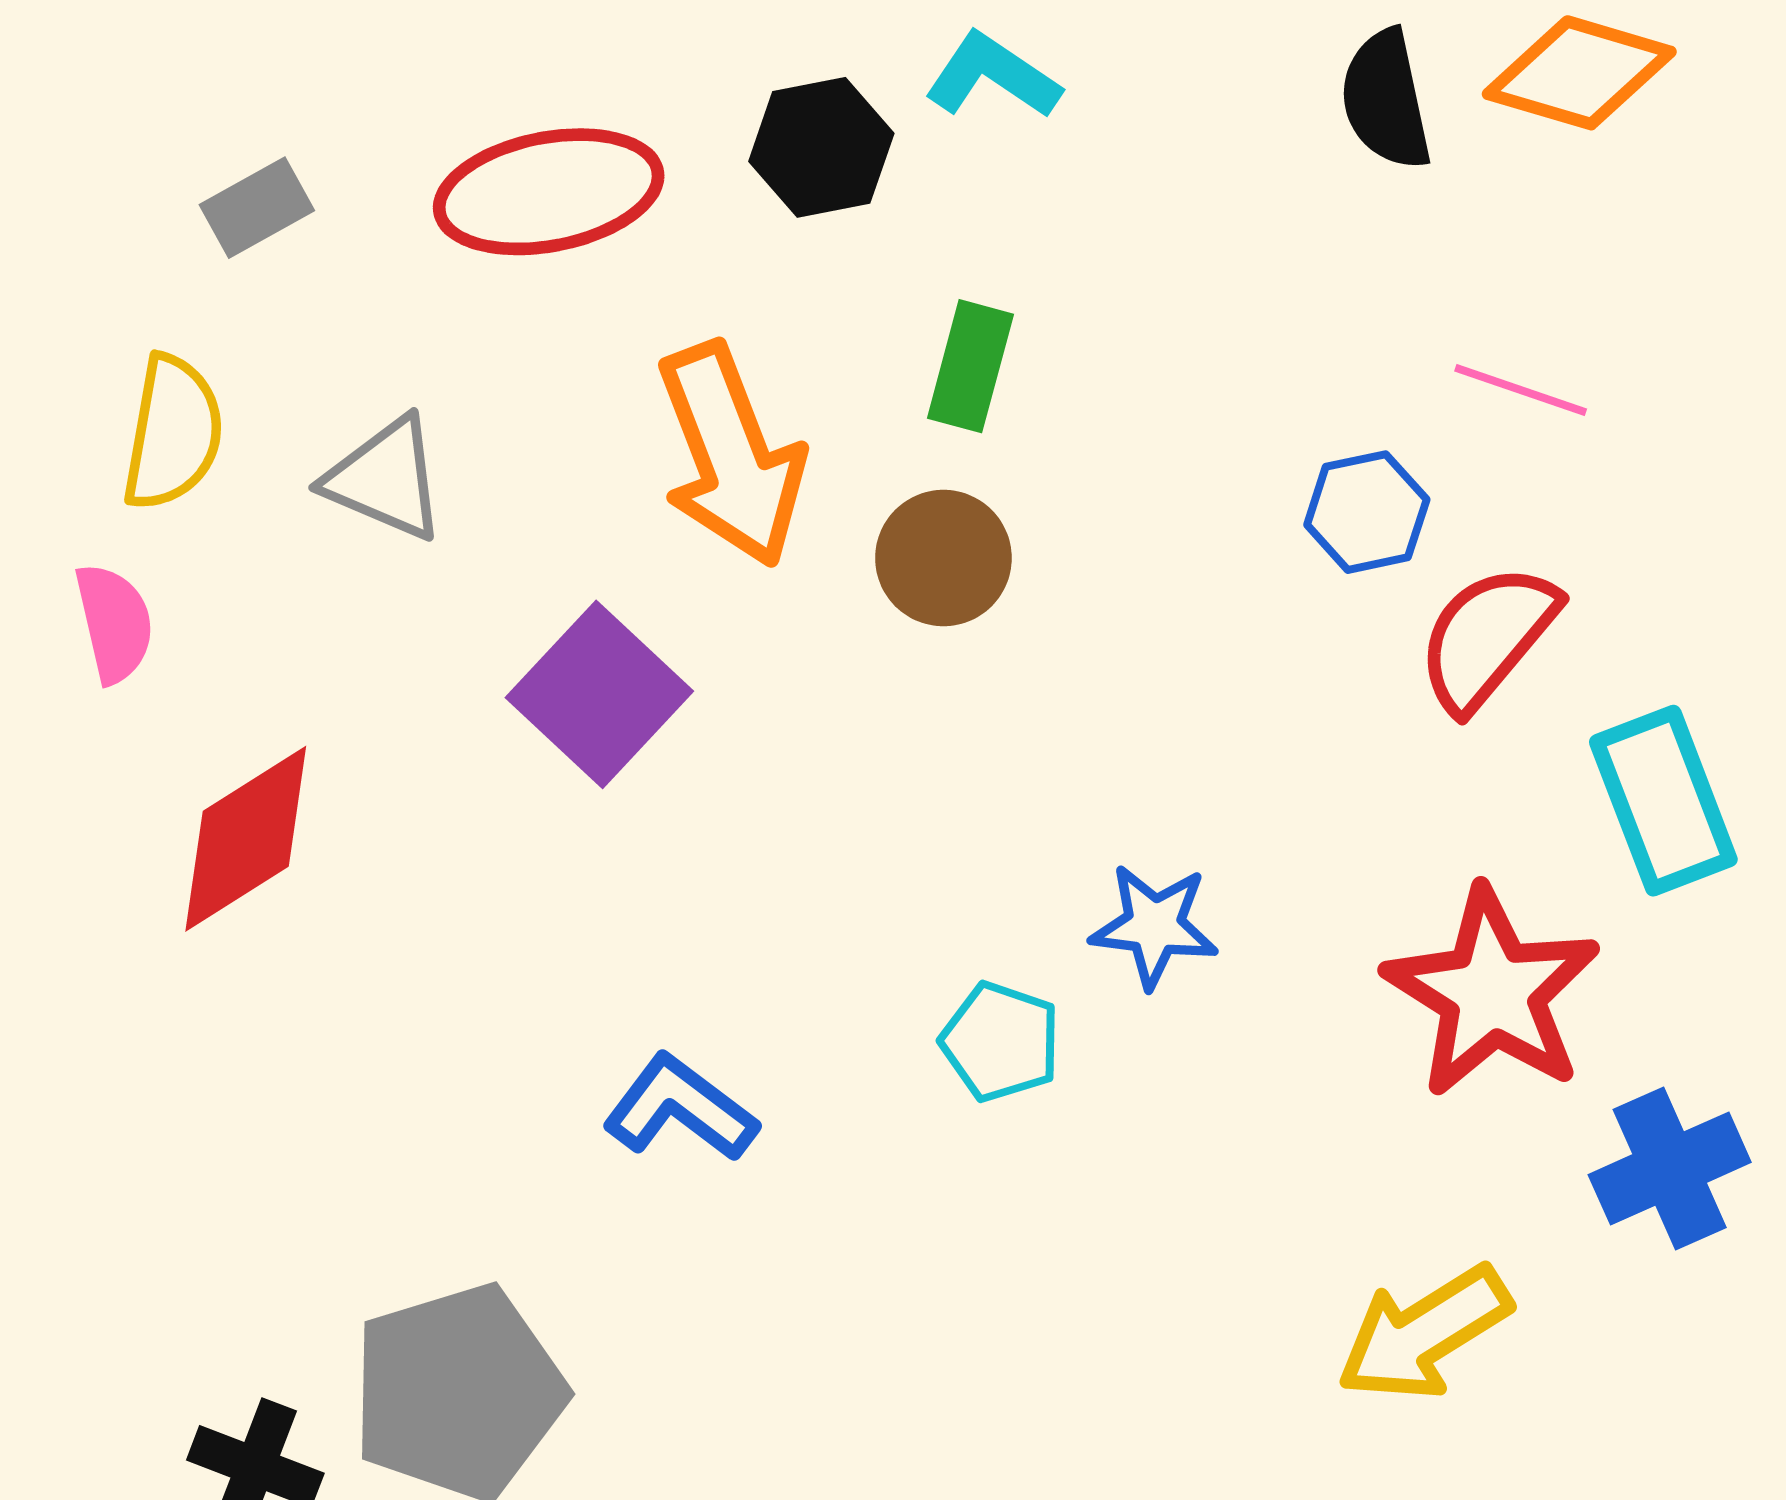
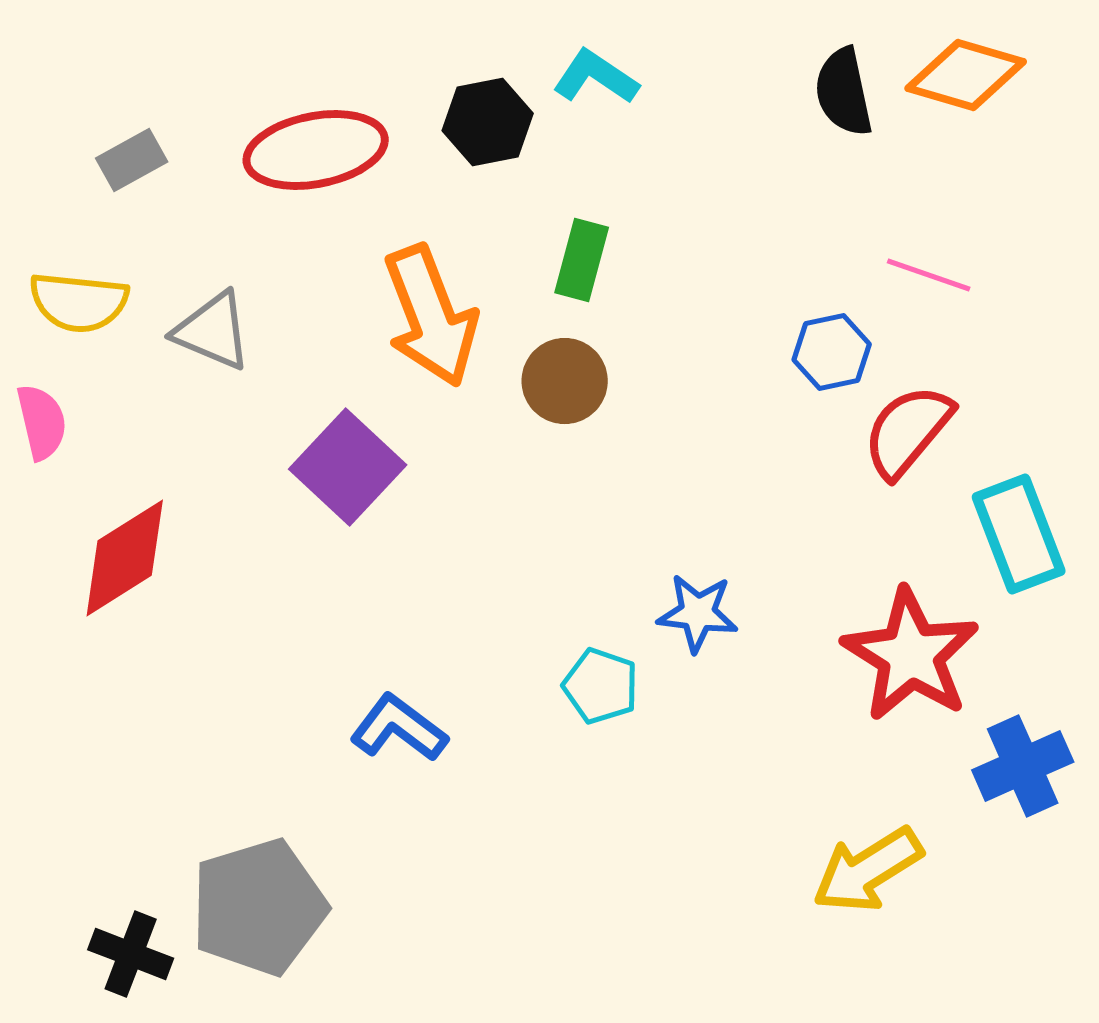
yellow semicircle: (173, 433) -> (79, 302), turned 86

